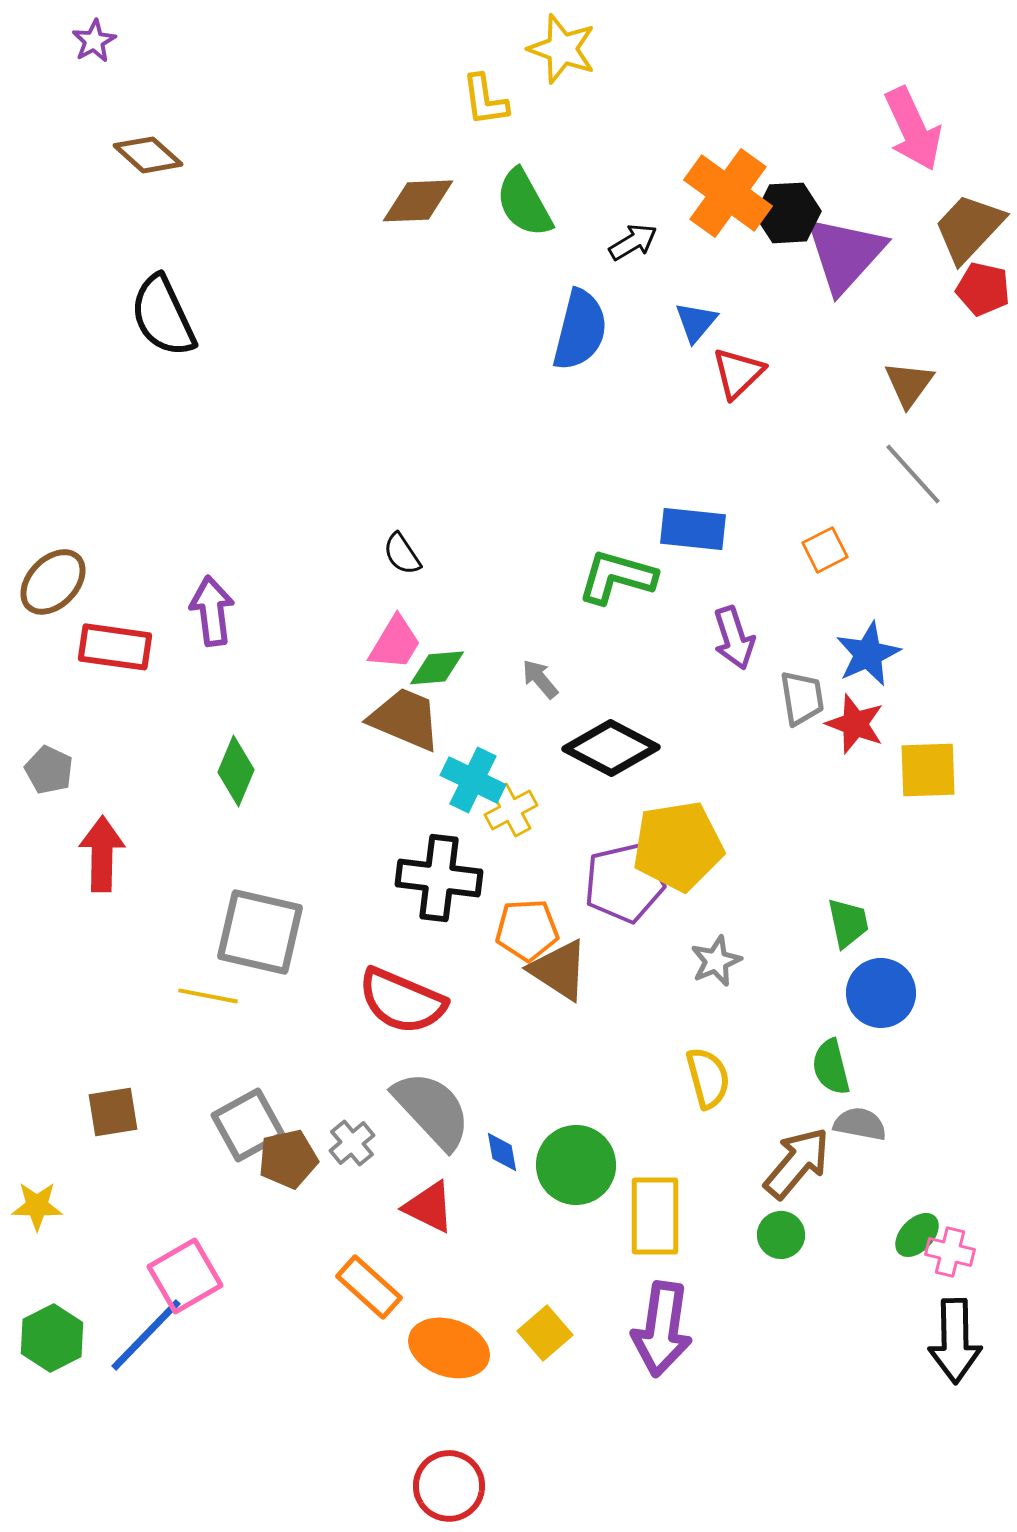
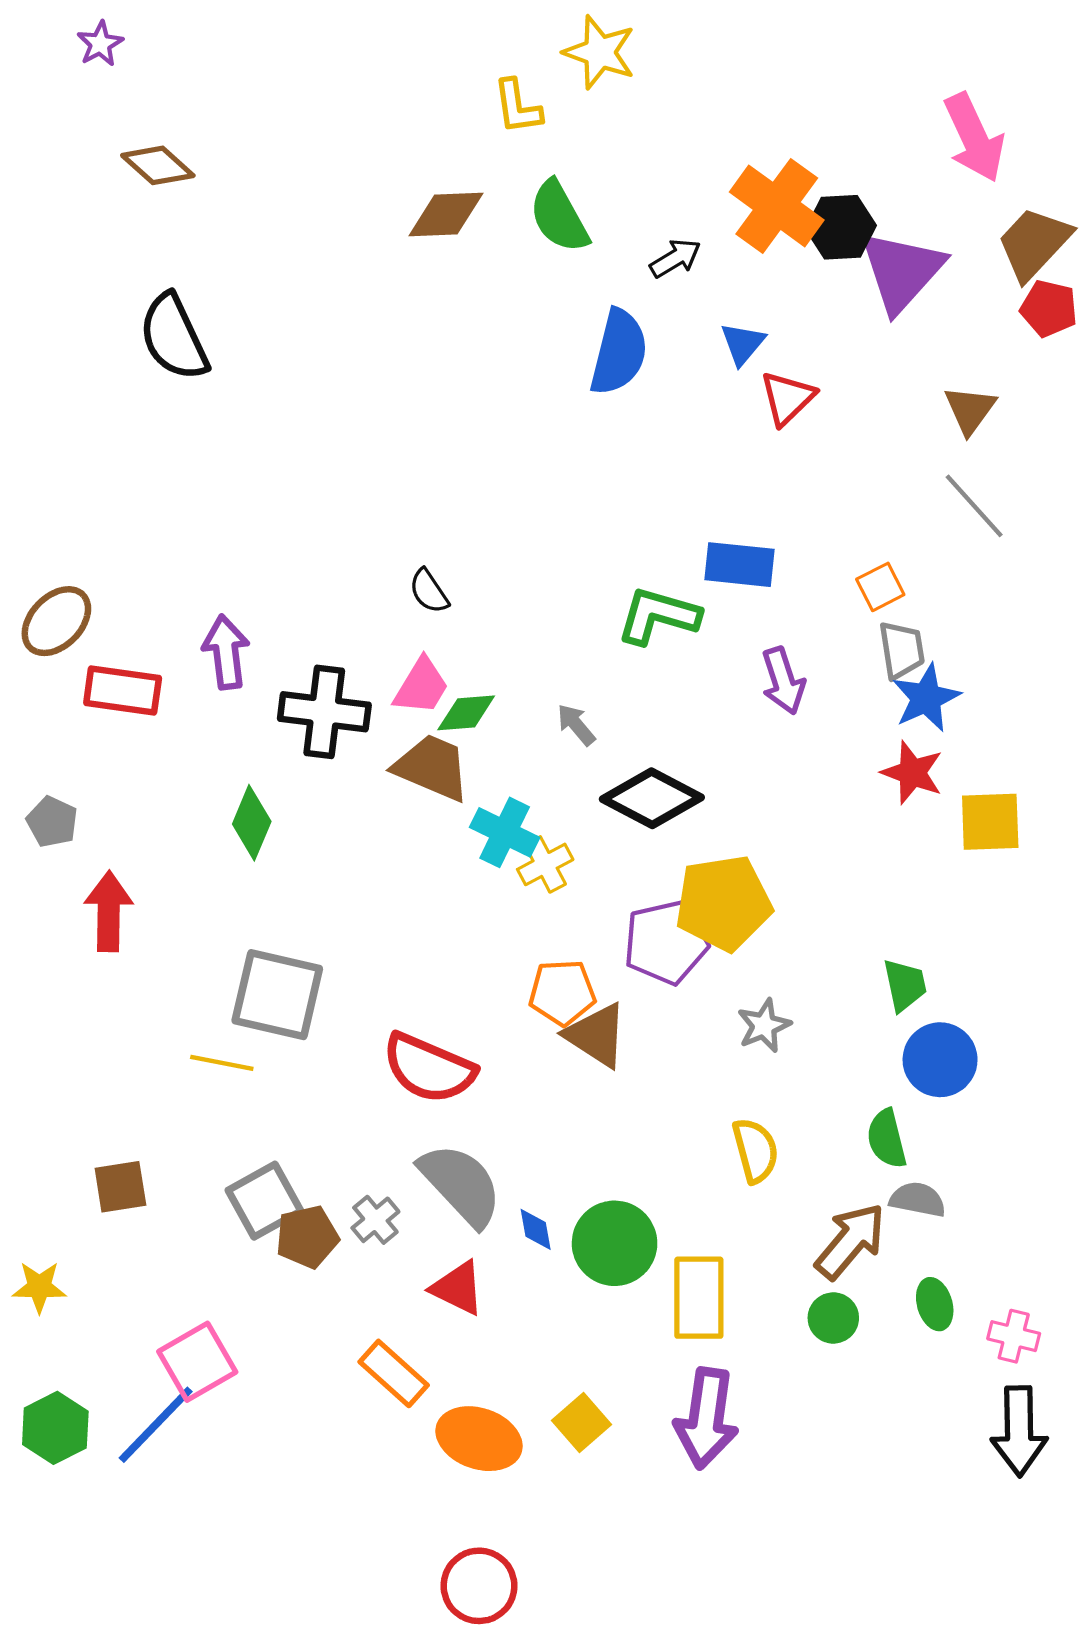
gray trapezoid: (802, 698) -> (902, 650), moved
black cross: (439, 878) -> (324, 712), moved
green ellipse: (917, 1235) -> (935, 1304), moved, turned -60

